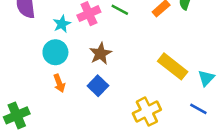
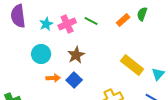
cyan star: (62, 24) -> (46, 24), moved
orange arrow: (59, 83) -> (53, 78), moved, turned -72

